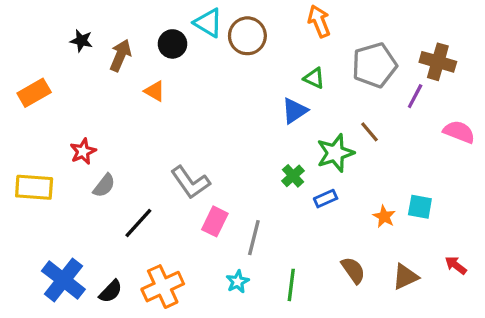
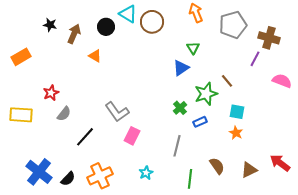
gray pentagon: (374, 65) -> (233, 25), moved
green triangle: (314, 78) -> (193, 48), turned 32
cyan square: (420, 207) -> (237, 112), moved
gray line: (254, 238) -> (177, 146), moved
red arrow: (456, 265) -> (280, 163), size x1.5
green line: (291, 285) -> (190, 179), moved

